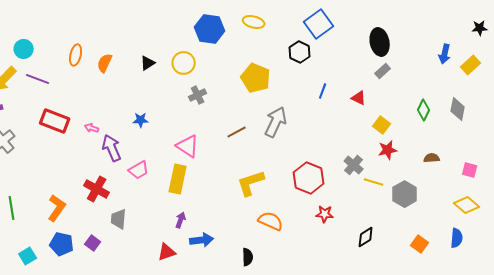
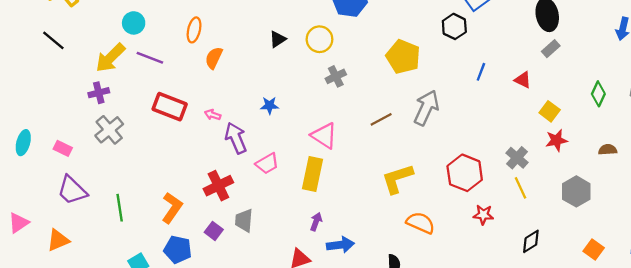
orange semicircle: (105, 63) -> (214, 58), moved
yellow line: (374, 182) -> (520, 188), moved, turned 48
red cross: (97, 189) -> (218, 186), turned 35
purple square: (93, 243) -> (214, 231), moved

